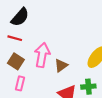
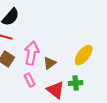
pink rectangle: (20, 83) -> (30, 80), moved, turned -40

